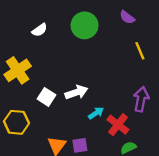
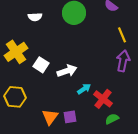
white semicircle: (40, 30) -> (35, 17), turned 32
white square: (46, 97) -> (41, 65), moved
purple arrow: (141, 99) -> (123, 61), moved

